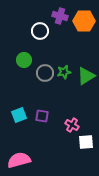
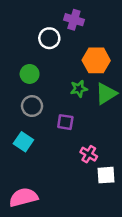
orange hexagon: (84, 21) -> (96, 60), moved
gray circle: (45, 73) -> (32, 106), moved
cyan square: (19, 115) -> (23, 142), turned -35
purple square: (42, 116) -> (65, 122), moved

